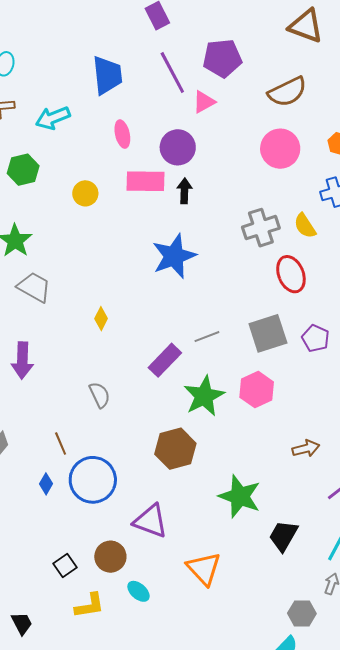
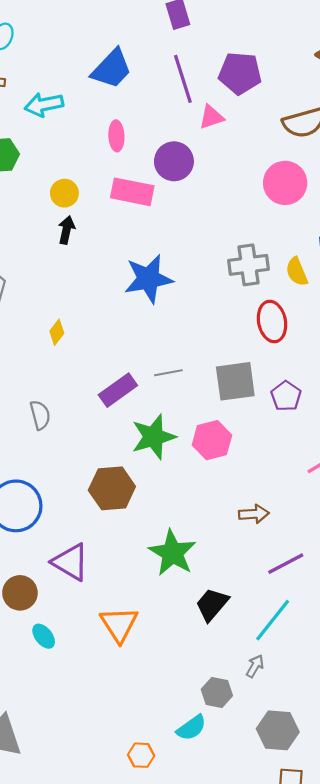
blue trapezoid: (107, 75) -> (112, 69), turned 39
black arrow: (184, 191) -> (66, 230), moved

